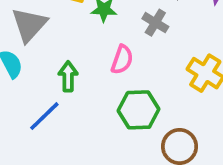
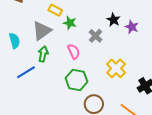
gray triangle: (29, 25) -> (42, 31), moved
pink semicircle: (122, 60) -> (74, 51), turned -56

